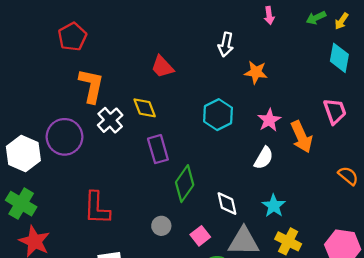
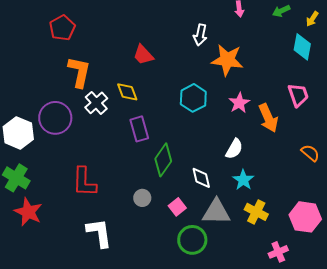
yellow arrow: (342, 21) -> (312, 19), moved
orange star: (256, 72) -> (227, 60), size x1.5
white semicircle: (264, 158) -> (234, 149), moved

